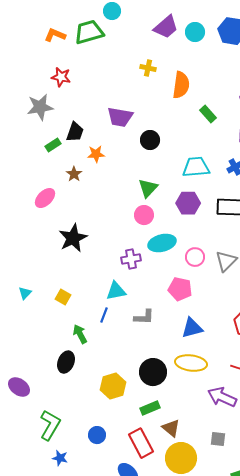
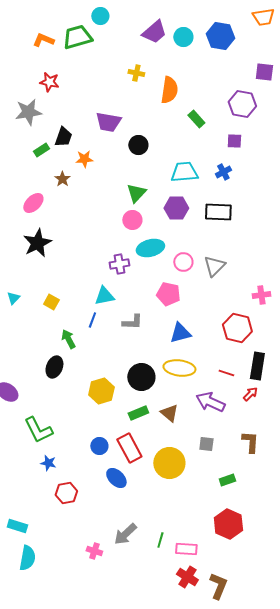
black star: (73, 238) -> (37, 243), moved
green L-shape: (50, 425) -> (38, 430), turned 124
brown triangle: (171, 428) -> (169, 413), moved
blue circle: (97, 435) -> (99, 446), moved

